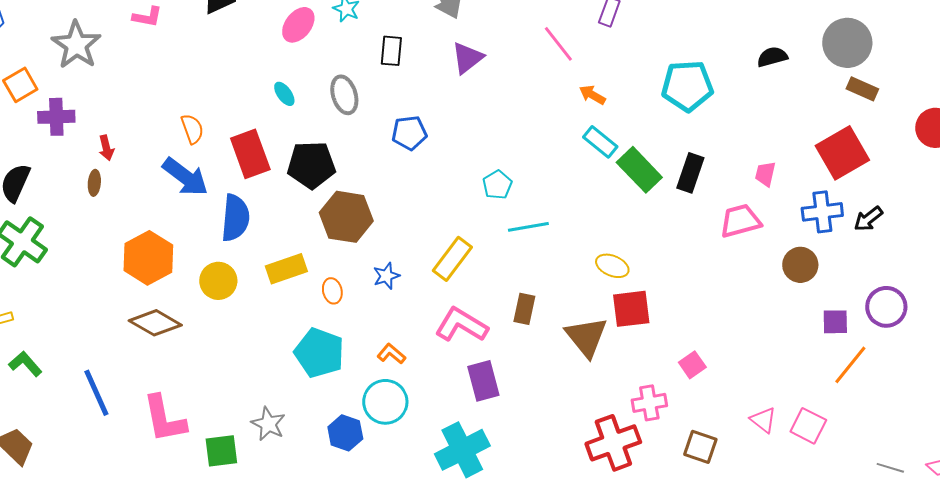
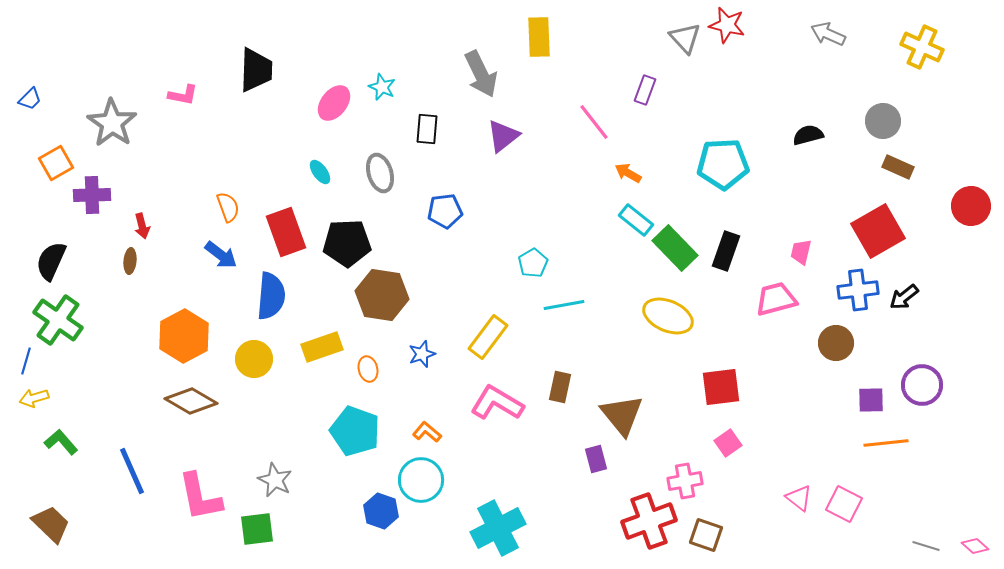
gray circle: (847, 43) -> (883, 121), size x0.7
blue arrow: (185, 177) -> (221, 255), size x0.7
yellow ellipse: (612, 266) -> (668, 316), moved, size x1.5
red square: (631, 309) -> (721, 387), moved
orange line: (850, 365) -> (886, 443), turned 45
purple rectangle: (483, 381) -> (596, 459), moved, size x0.7
gray star: (268, 424) -> (275, 480), moved
brown square: (700, 447) -> (706, 535), moved

